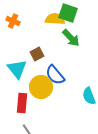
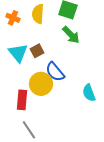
yellow semicircle: (55, 19) -> (38, 14), moved, turned -90
cyan triangle: (17, 69) -> (18, 53), moved

